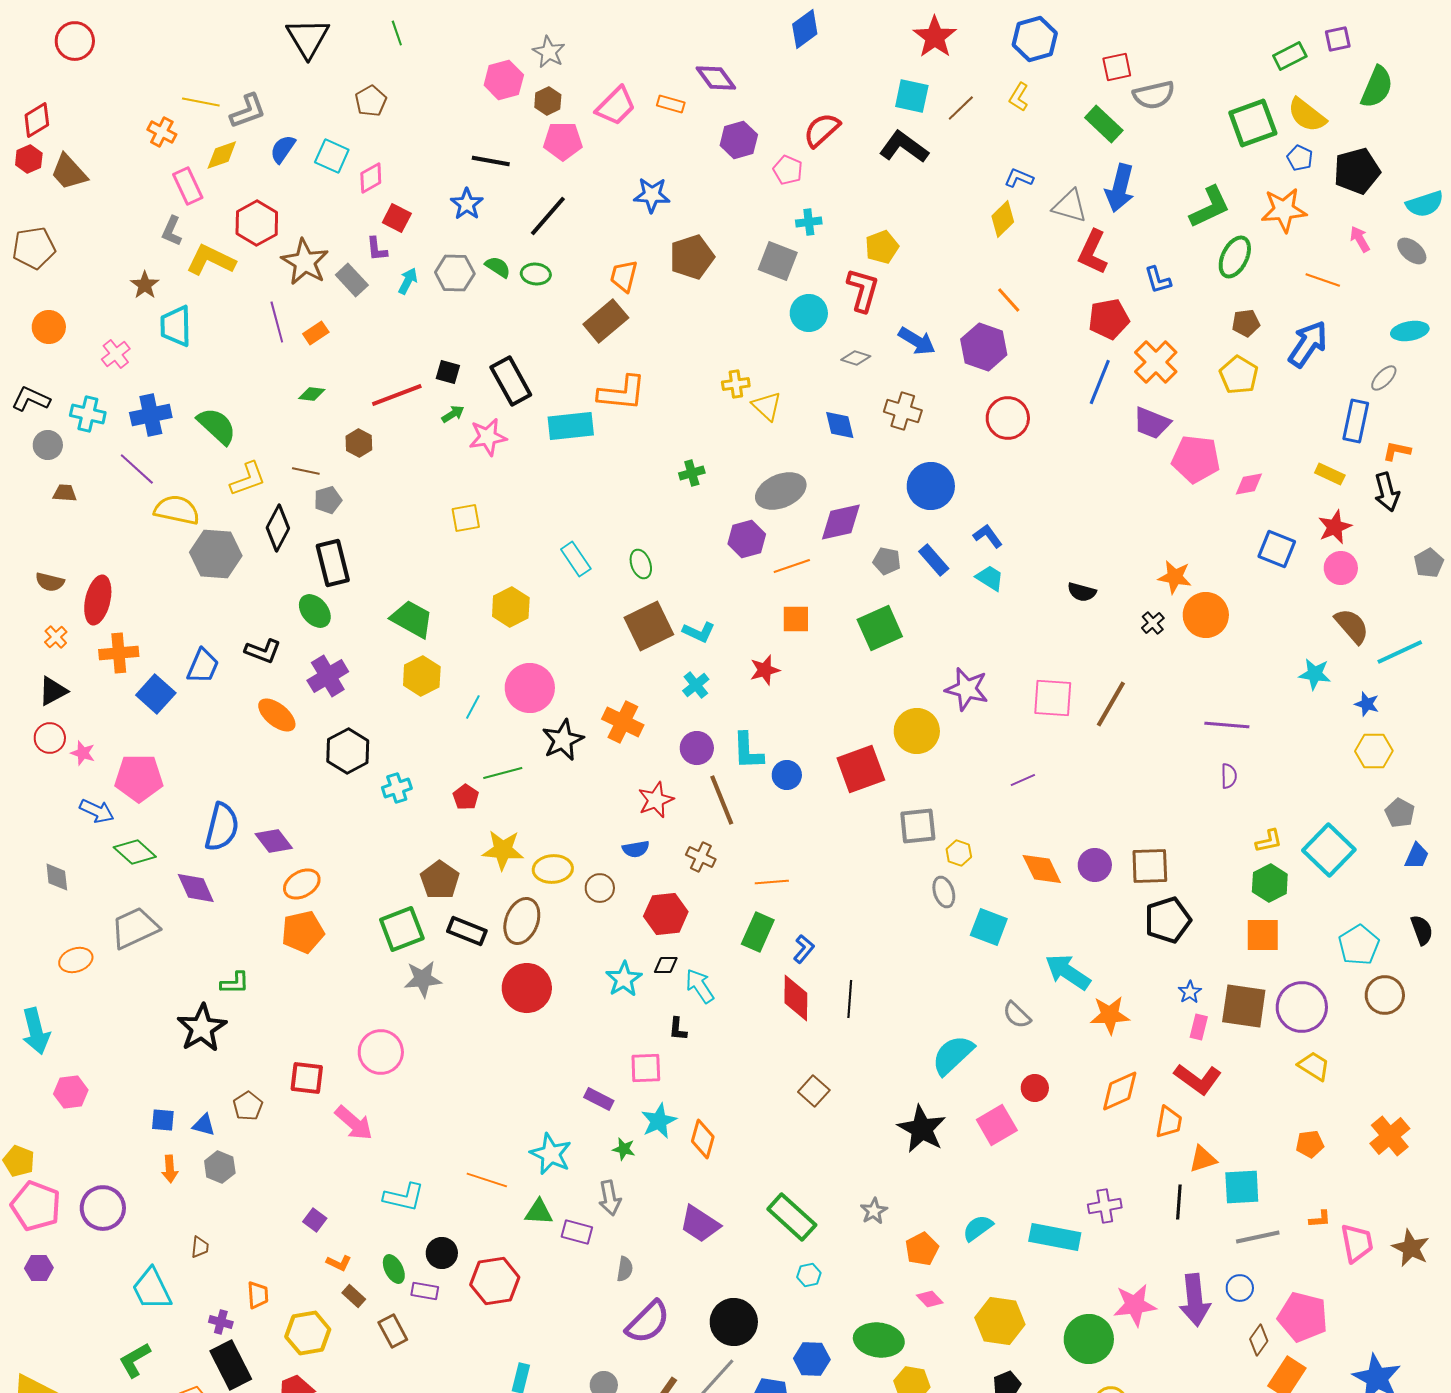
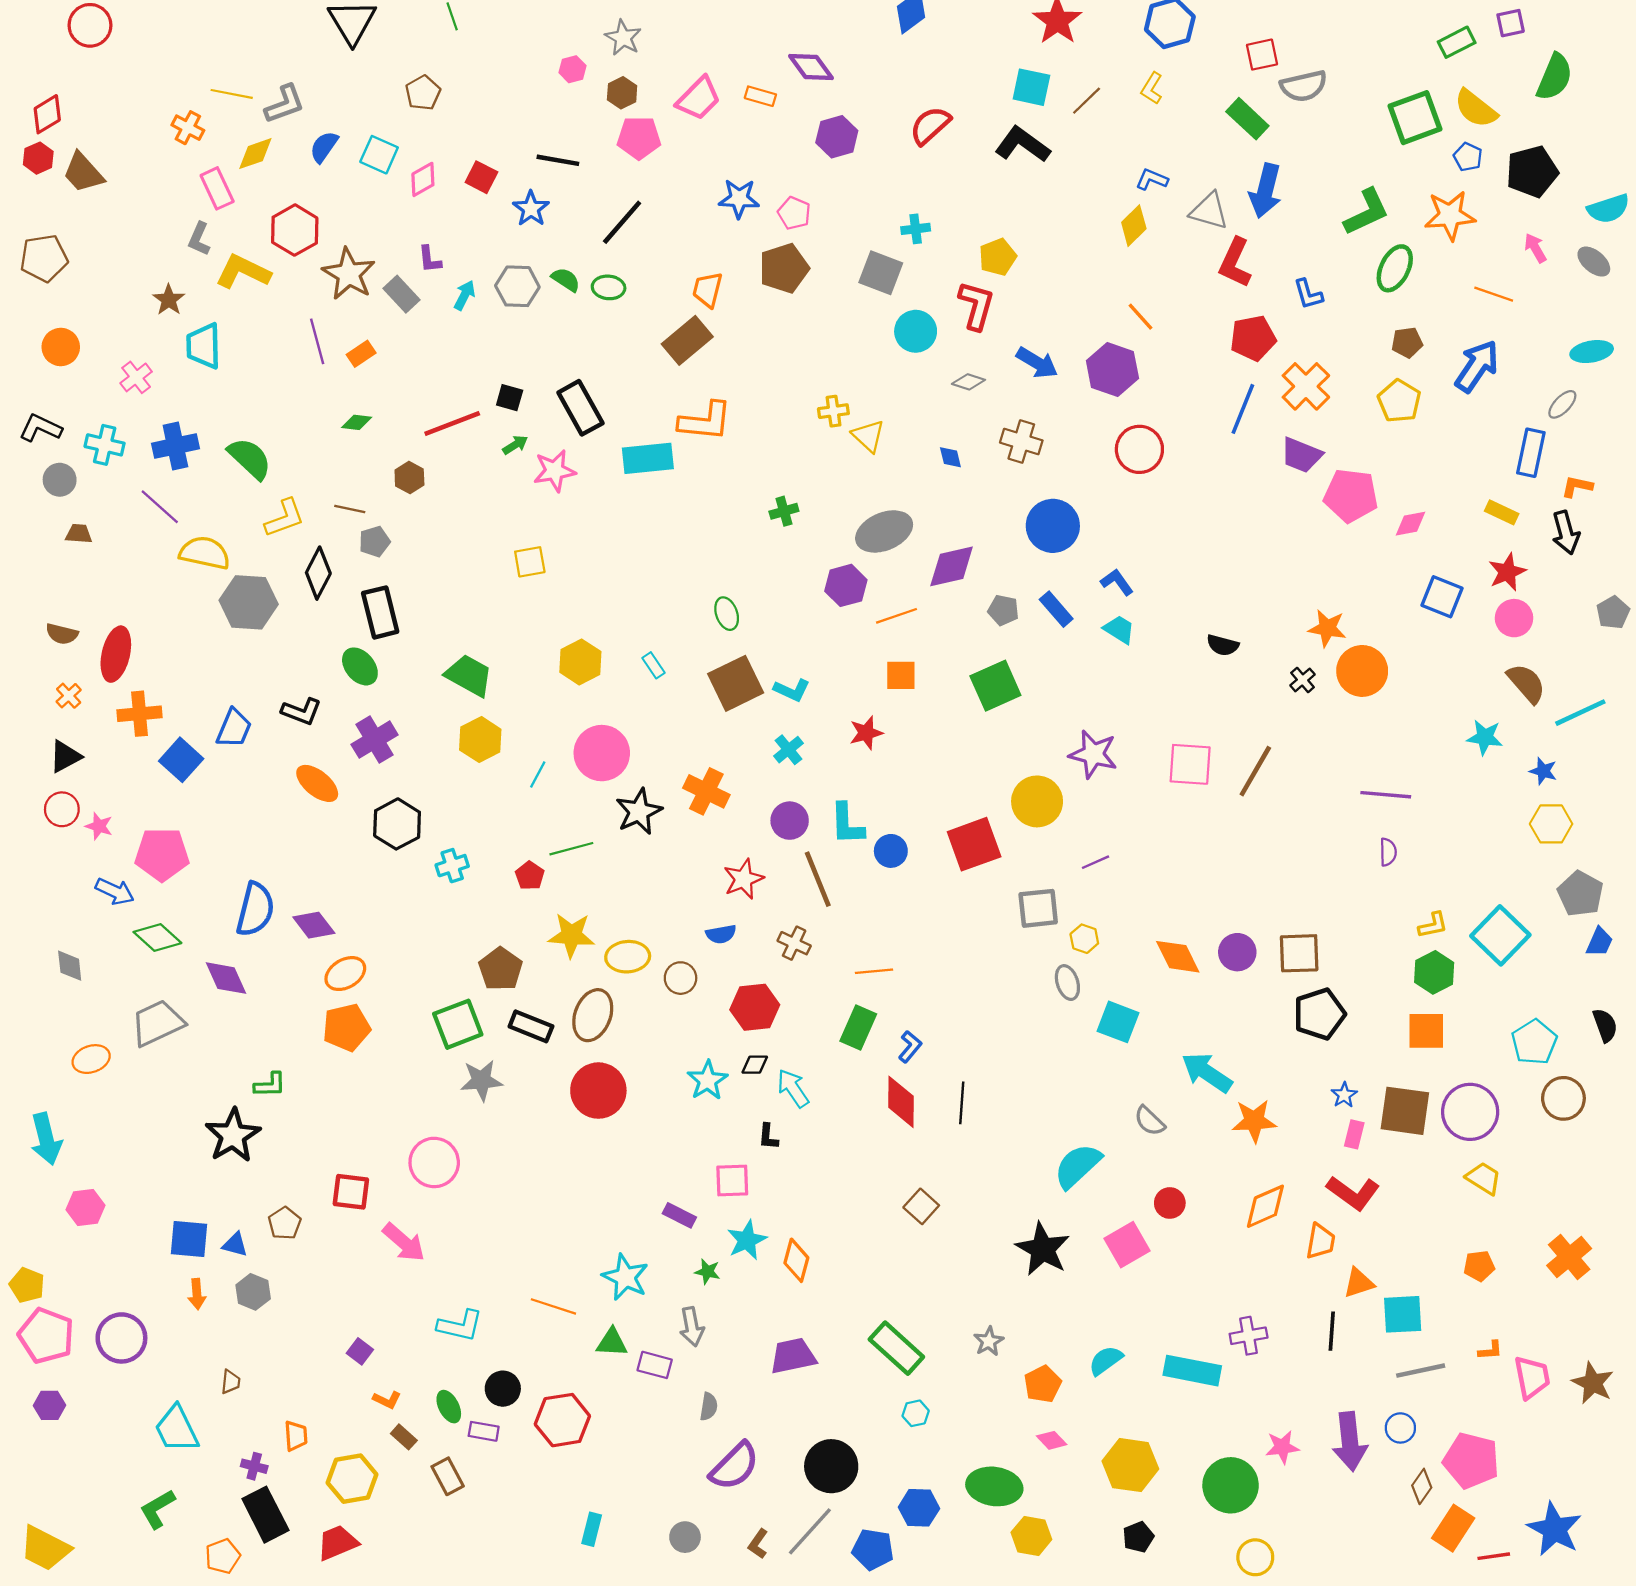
pink hexagon: (504, 80) -> (573, 69), size x0.6
pink pentagon: (788, 170) -> (794, 213), moved
red square: (397, 218) -> (481, 177), moved
blue diamond: (840, 425) -> (950, 457), size x0.7
cyan rectangle: (576, 559) -> (654, 665), moved, size x0.7
purple line: (1023, 780) -> (1096, 862), moved
gray pentagon: (1400, 813) -> (1580, 894), size x1.4
blue square: (163, 1120) -> (189, 1239), size x1.5
purple trapezoid: (700, 1224) -> (793, 1356), turned 135
pink star: (1135, 1305) -> (1282, 1447), size x0.7

